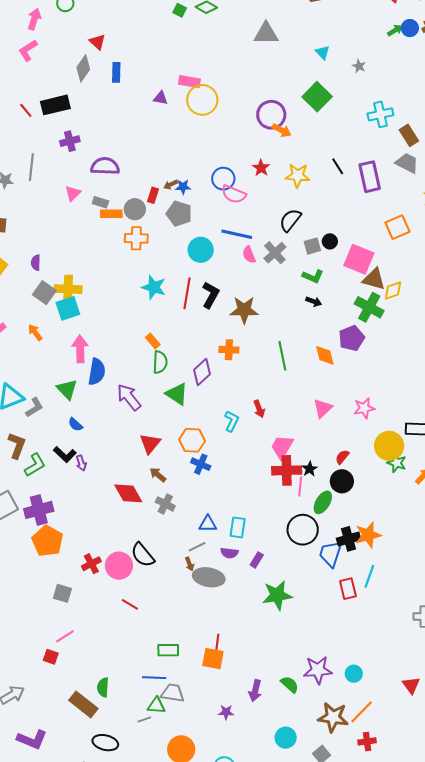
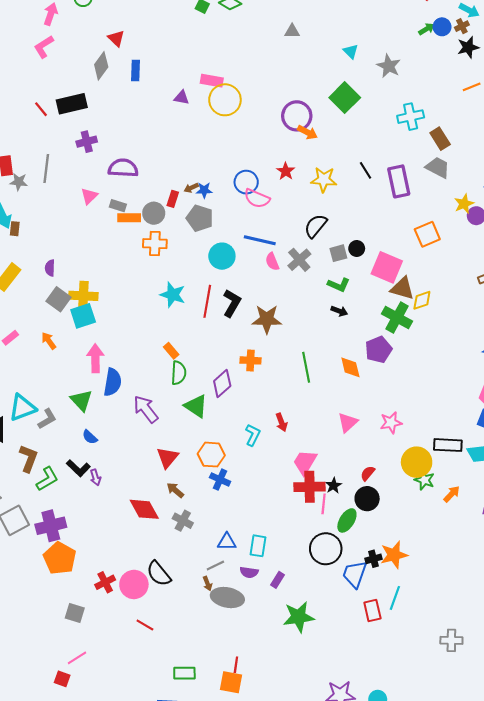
gray triangle: (266, 34) -> (292, 31), size x0.6
gray star: (359, 66) -> (389, 66), size x1.6
black cross: (349, 539) -> (373, 559), size x0.7

